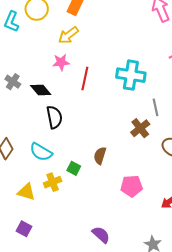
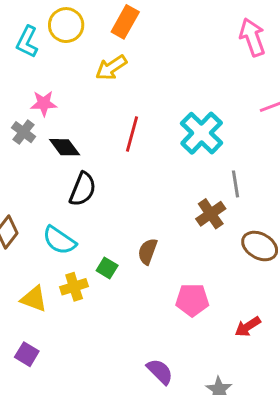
pink star: (61, 62) -> (44, 103), moved
cyan cross: (131, 75) -> (202, 133), turned 32
black semicircle: (54, 117) -> (83, 189), turned 30
purple semicircle: (101, 235) -> (160, 372), moved

